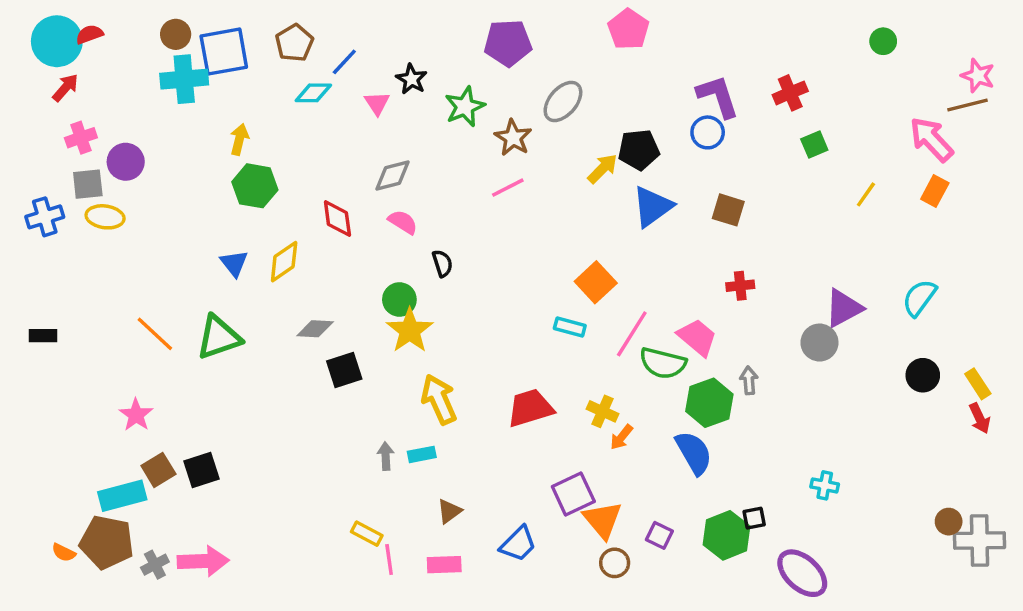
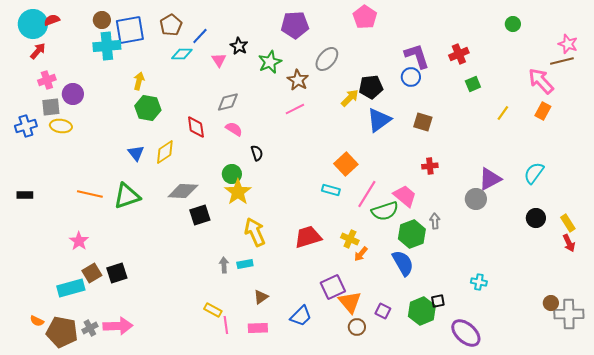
gray diamond: (315, 329) -> (183, 191), size x1.4
orange line: (155, 334) -> (90, 194), turned -30
green semicircle: (663, 363) -> (385, 211), turned -32
brown pentagon: (107, 542) -> (62, 332), moved

